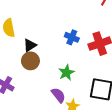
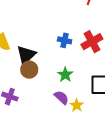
black triangle: (30, 45) -> (26, 55), size x1.5

